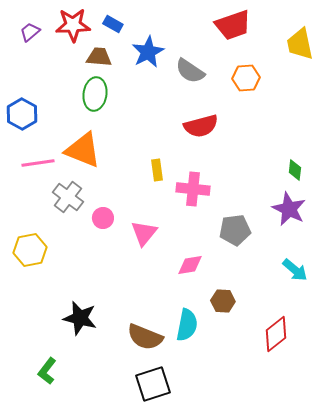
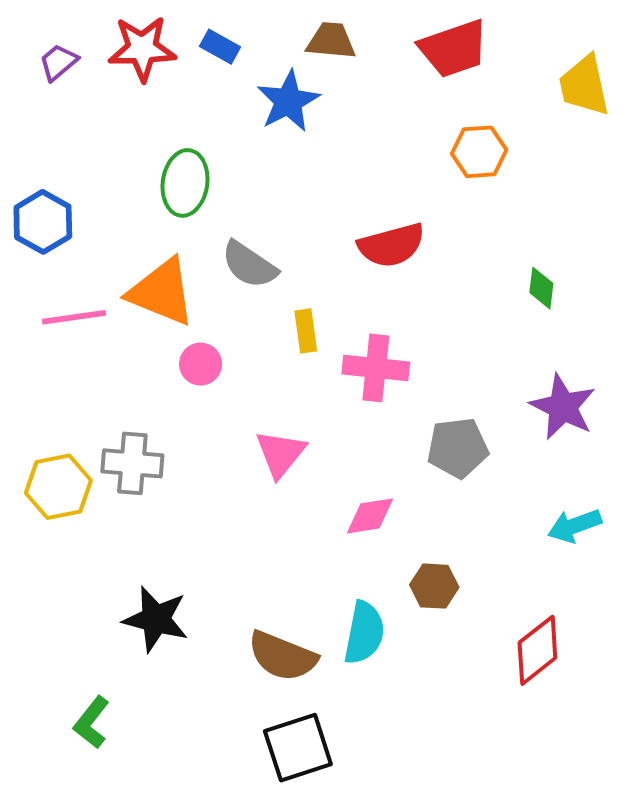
brown trapezoid: (99, 57) -> (331, 41), moved
gray semicircle: (190, 71) -> (249, 265), moved
green diamond: (295, 170) -> (541, 288), moved
gray cross: (68, 197) -> (132, 463), moved, turned -32
pink circle: (103, 218) -> (201, 364), moved
cyan arrow: (295, 270) -> (574, 526), turned 120

